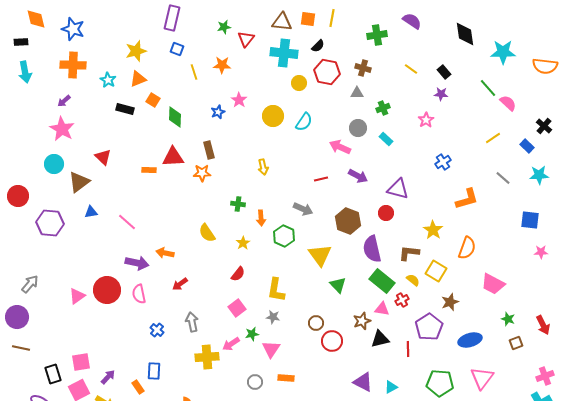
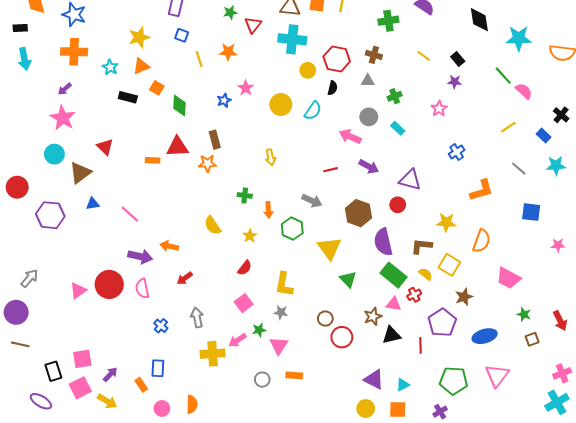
black semicircle: (318, 46) -> (333, 88), moved, turned -32
blue square: (530, 220) -> (531, 212), moved
yellow star: (433, 230) -> (446, 222), turned -30

